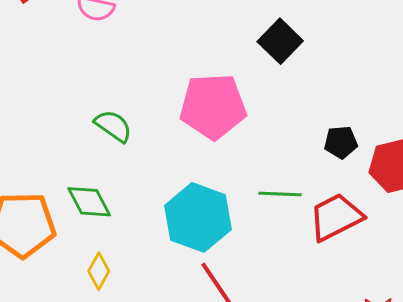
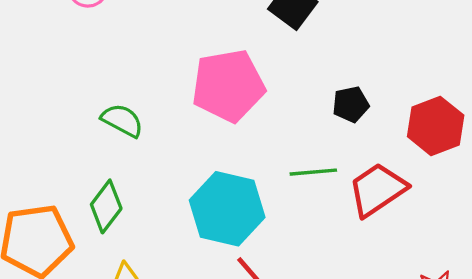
black pentagon: (341, 142) -> (351, 104), moved
green diamond: (89, 202) -> (106, 206), turned 72

